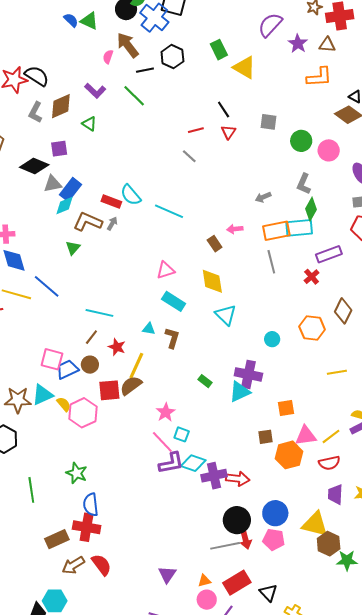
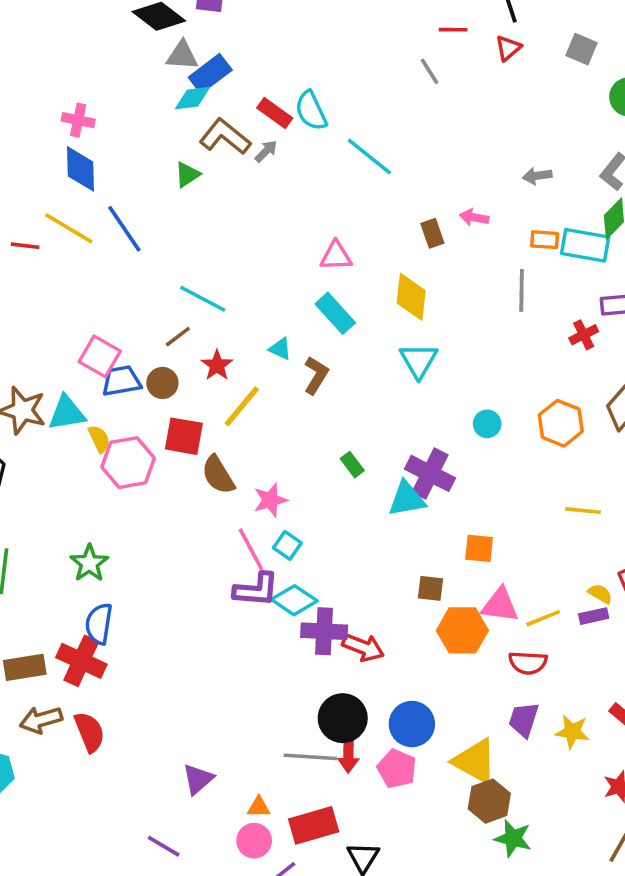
orange rectangle: (276, 231) -> (545, 240), size x0.6
brown semicircle: (131, 385) -> (218, 475), moved, turned -100

